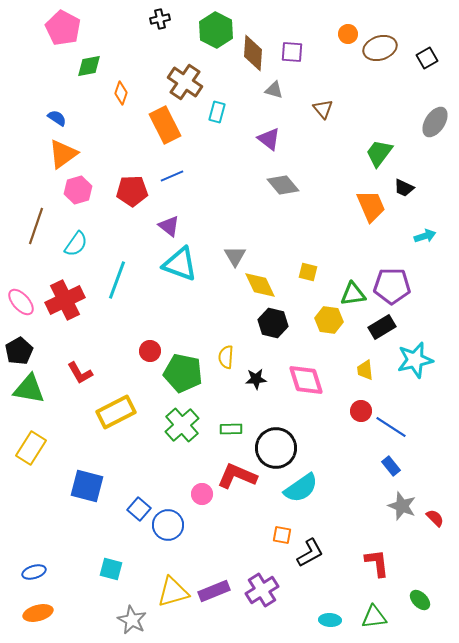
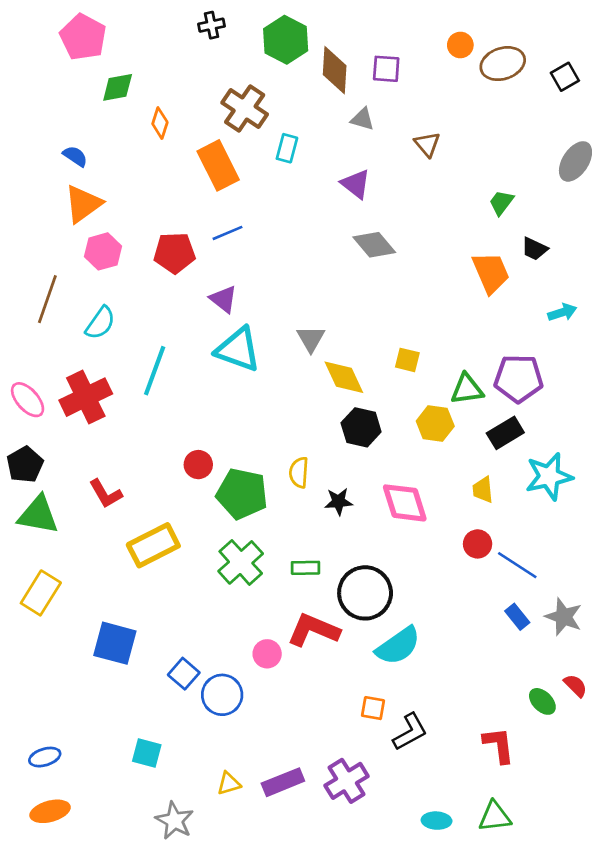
green trapezoid: (379, 153) -> (501, 202), size x0.7
gray star: (402, 506) -> (564, 617), moved
yellow triangle: (173, 592) -> (229, 784), size x0.6
green ellipse: (420, 600) -> (542, 701), moved

